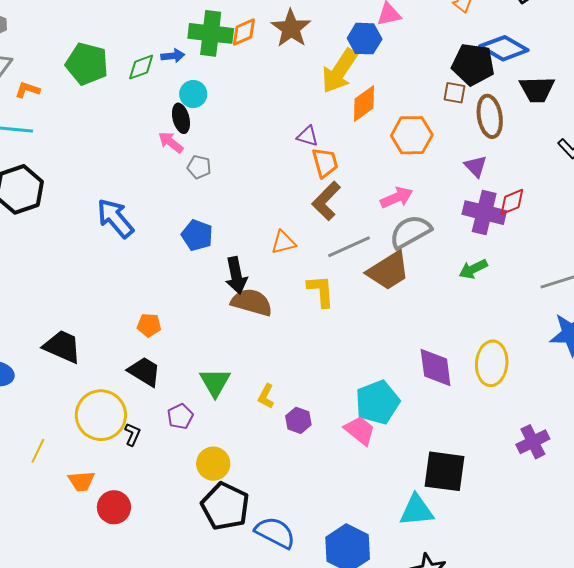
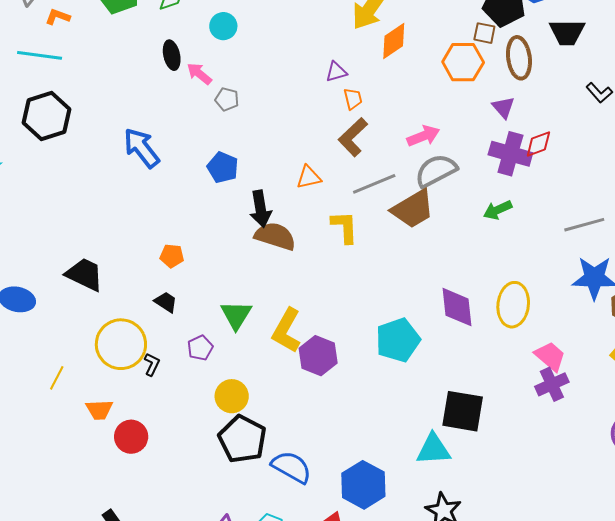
black ellipse: (181, 118) -> (172, 55), moved
orange hexagon: (412, 135) -> (463, 62), moved
purple triangle: (308, 136) -> (336, 72), turned -35
orange trapezoid: (325, 163) -> (353, 99), size x0.7
black trapezoid: (144, 372) -> (166, 302), size x0.7
yellow L-shape: (266, 396) -> (287, 330), size x1.8
purple hexagon: (298, 420) -> (318, 356), size x1.5
pink trapezoid: (360, 431) -> (550, 356), moved

